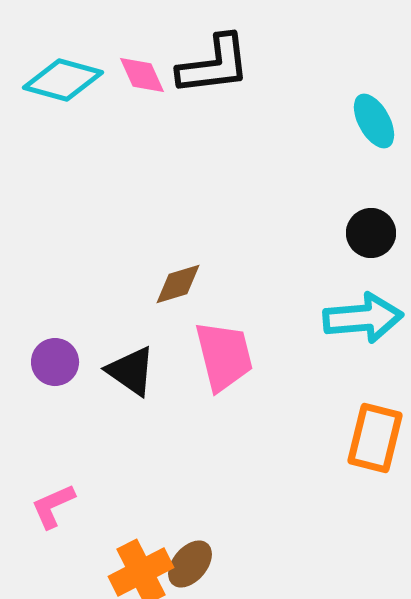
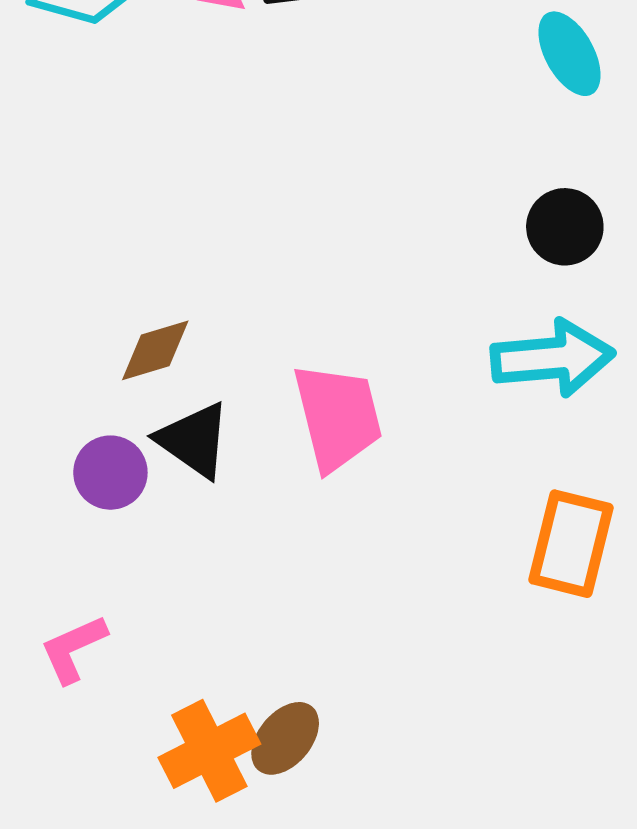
brown diamond: (178, 284) -> (155, 350), moved
purple circle: (55, 362) -> (110, 473), moved

